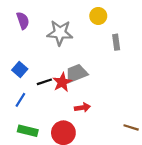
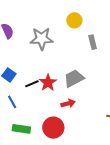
gray trapezoid: (76, 73) -> (74, 78), moved
blue line: (20, 100) -> (12, 102), turned -56

